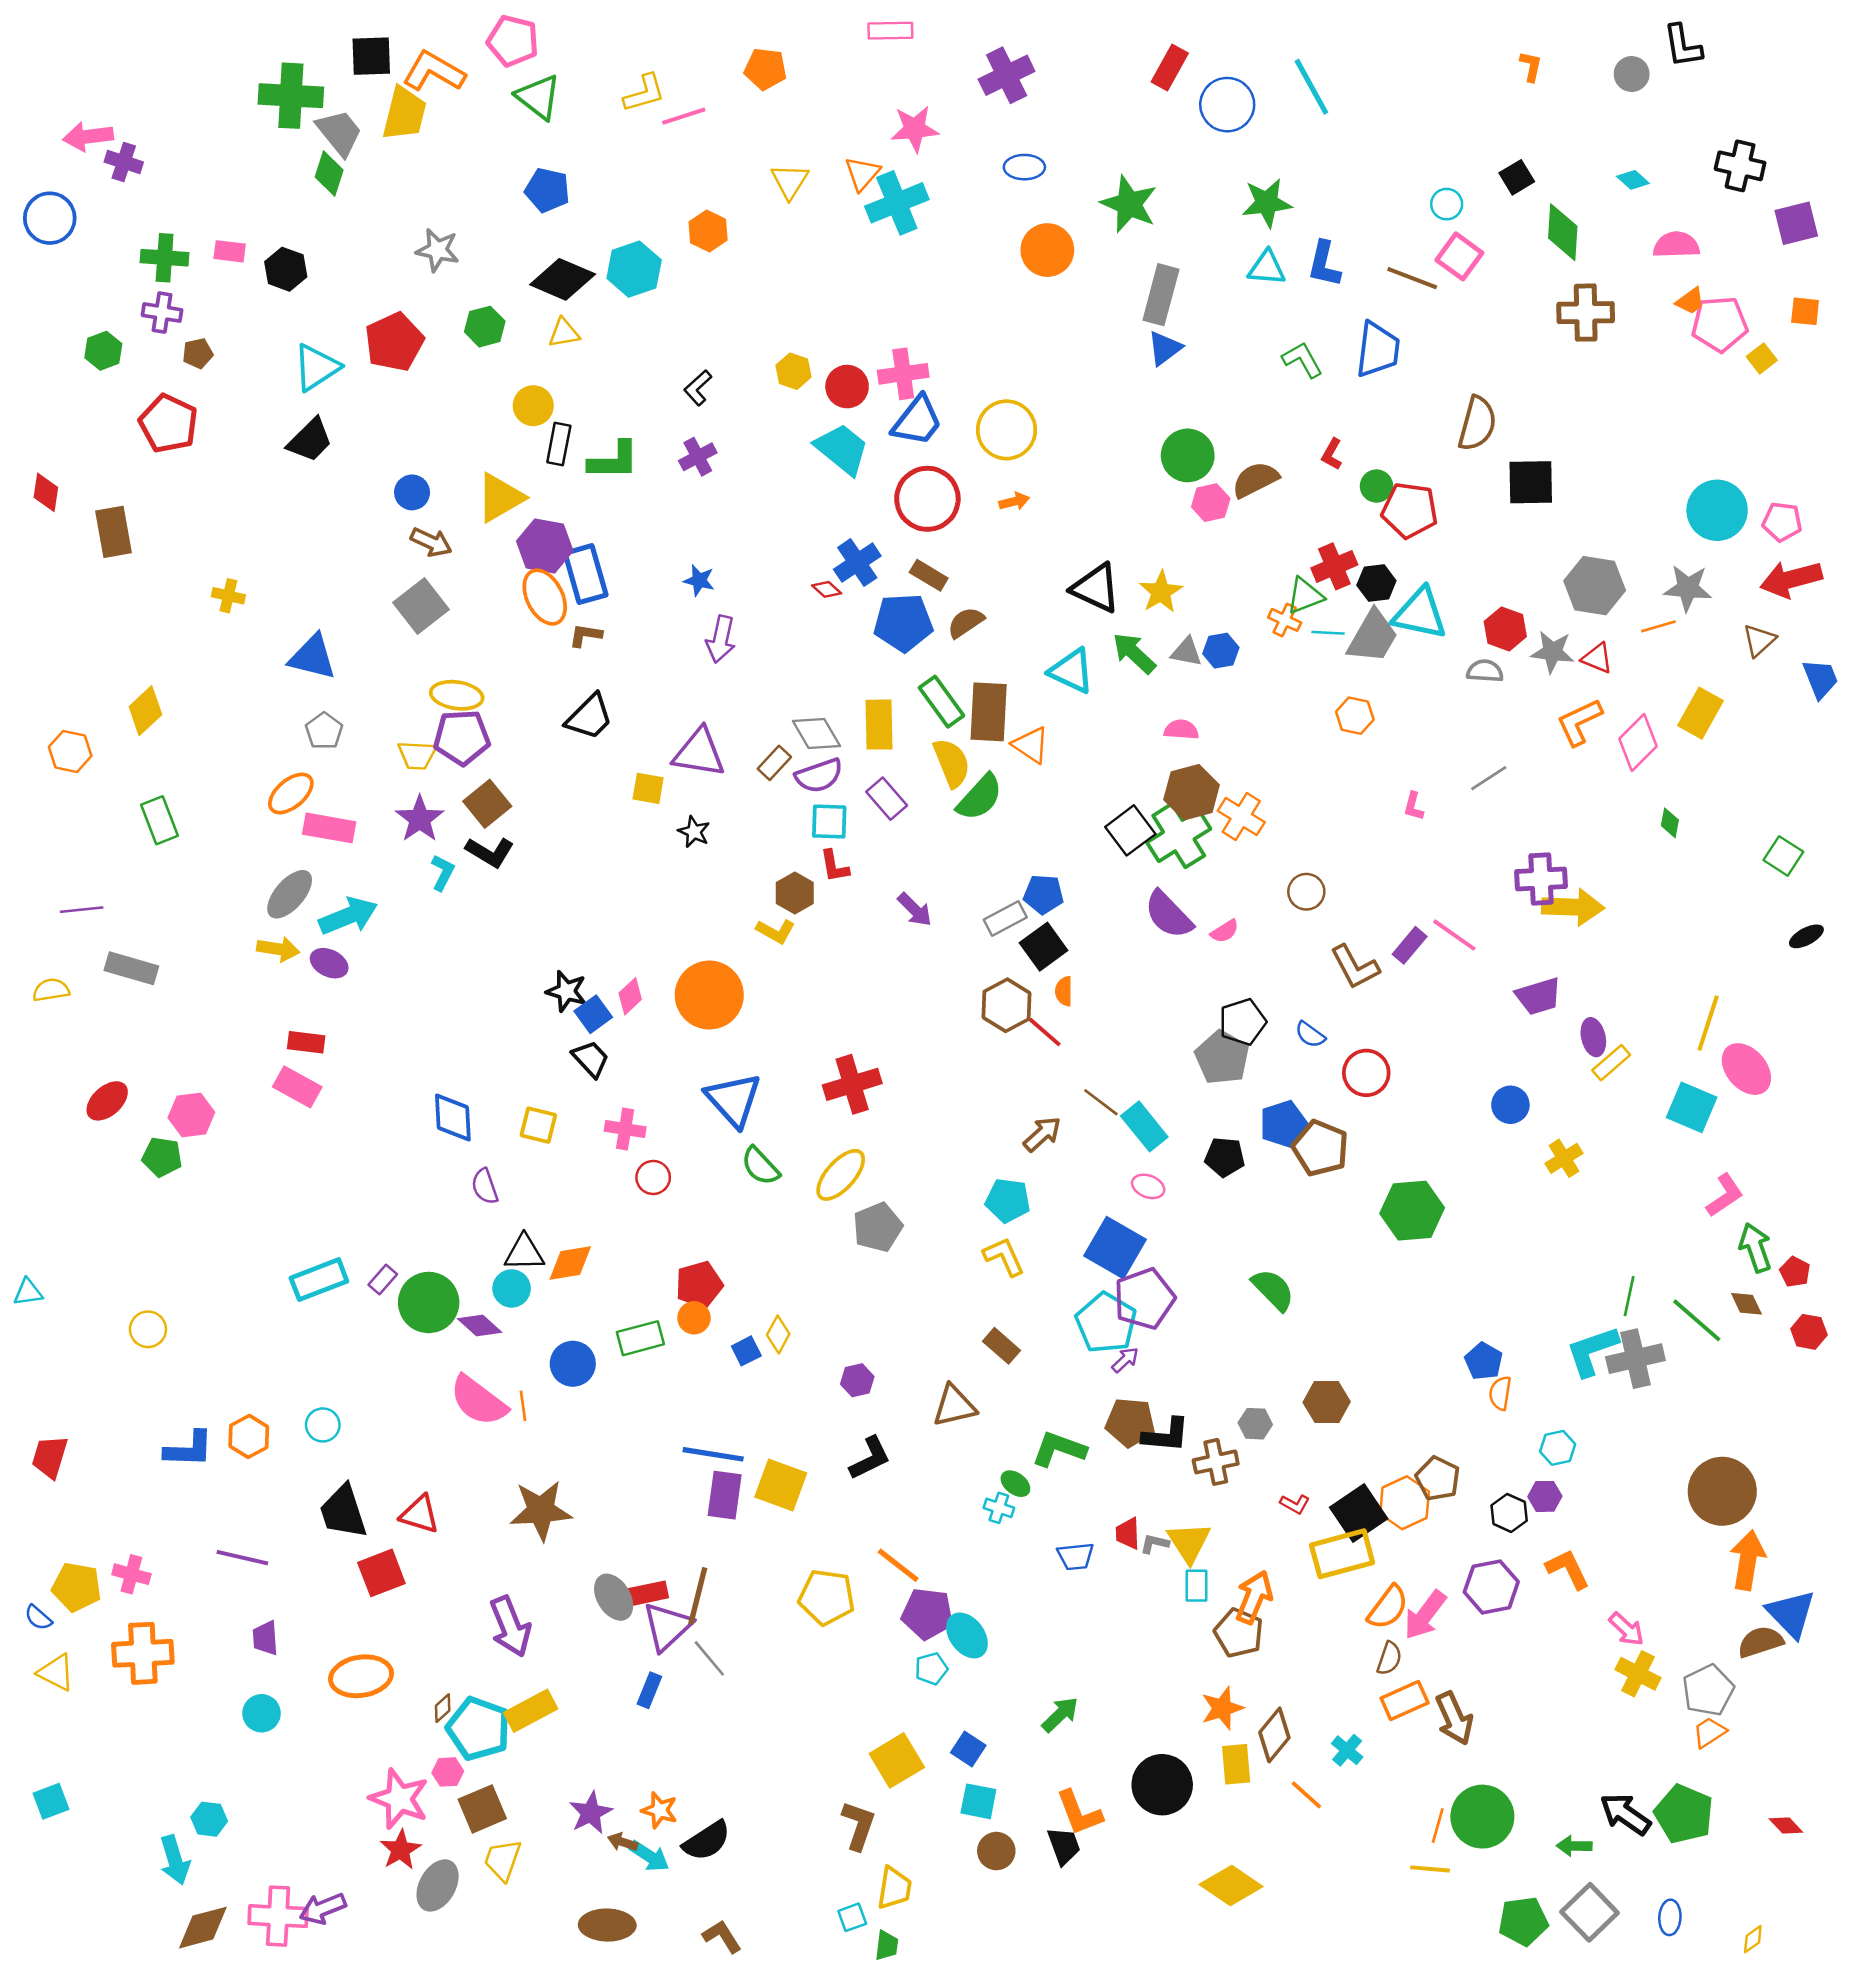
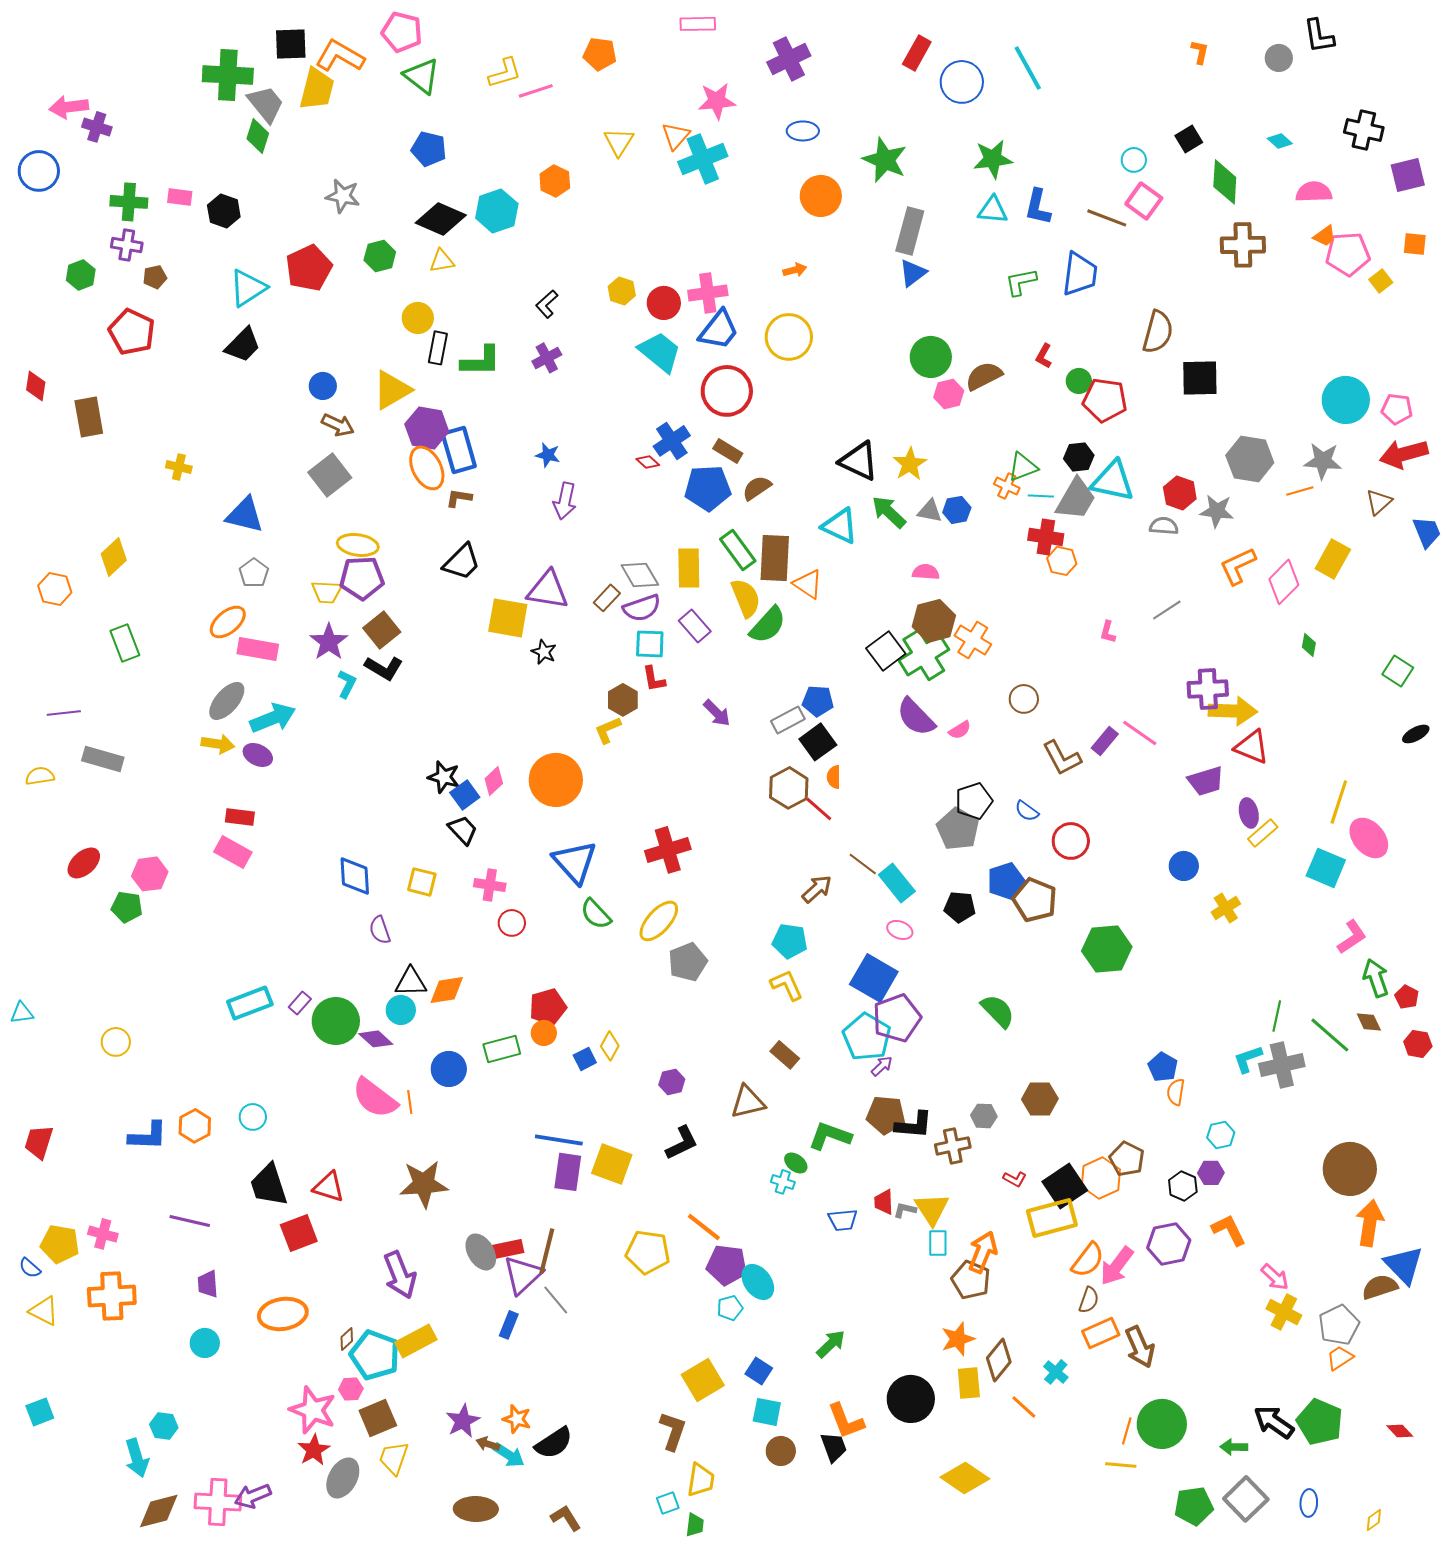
green L-shape: (1302, 360) -> (1021, 282), turned -72
orange arrow: (1014, 501) -> (795, 270), moved
red cross: (1334, 566) -> (1046, 537), moved, turned 32
red triangle: (1597, 658) -> (1252, 747), moved, size x1.4
yellow square: (648, 788) -> (508, 618), size x1.6
yellow L-shape: (776, 931) -> (608, 730), turned 128
cyan L-shape: (1592, 1351) -> (1248, 1059), size x0.7

